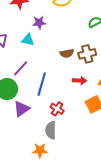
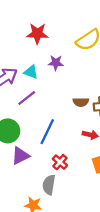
cyan triangle: (28, 40) -> (31, 72), moved
purple line: (21, 68) -> (27, 98), moved

